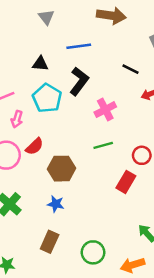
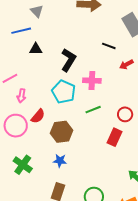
blue line: (79, 46) -> (21, 31), moved
cyan pentagon: (47, 98) -> (64, 92), moved
pink cross: (105, 110) -> (92, 81), turned 36

